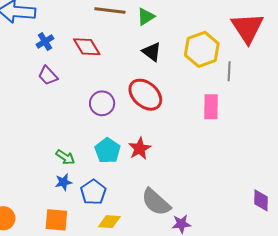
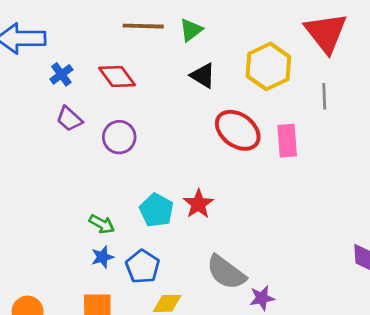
gray line: (229, 71) -> (324, 96), moved
red ellipse: (145, 95) -> (238, 130), moved
purple circle: (102, 103) -> (119, 137), moved

